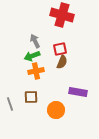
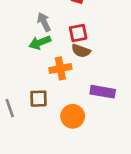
brown semicircle: (62, 62) -> (81, 51), turned 88
orange cross: (36, 71) -> (60, 68), moved

